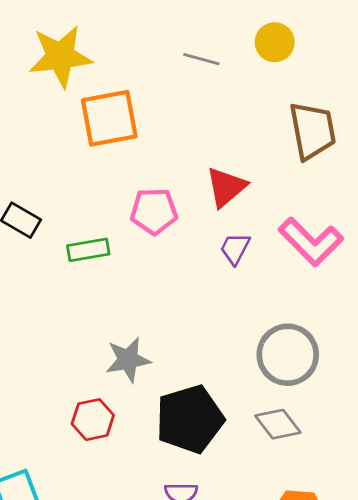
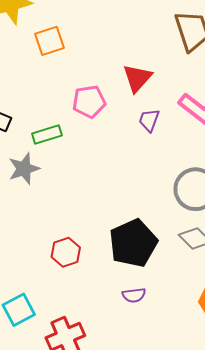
orange square: (109, 118) -> (49, 41), size x0.7
gray star: (128, 360) -> (24, 169), moved

